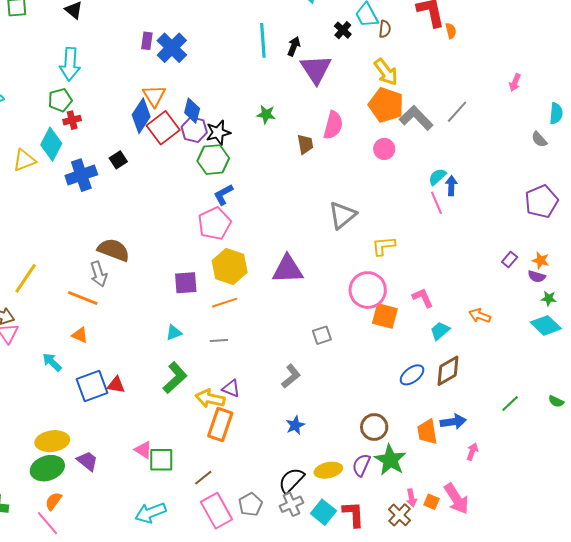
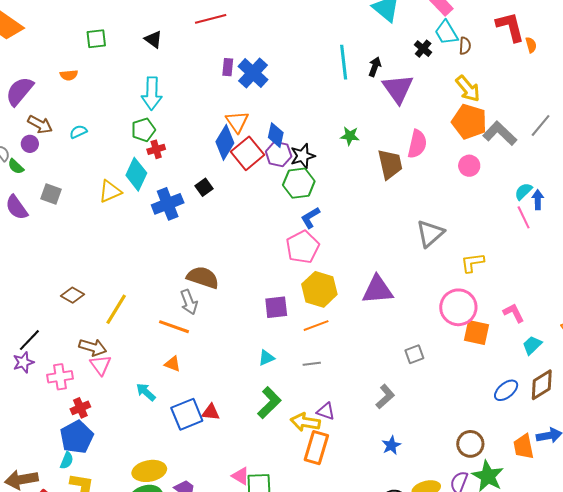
brown trapezoid: (305, 144) -> (390, 164), size x1.5

